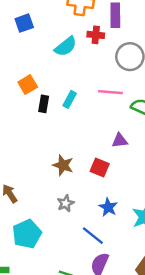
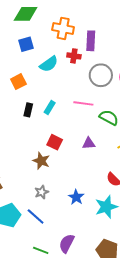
blue square: (24, 23) -> (26, 44), moved
orange square: (28, 85) -> (18, 82), moved
red square: (100, 167) -> (55, 142), moved
blue line: (93, 236) -> (36, 217), moved

